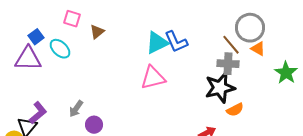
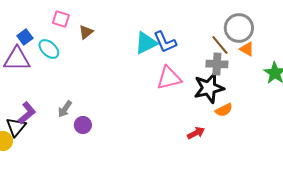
pink triangle: (153, 78) -> (169, 78), moved

